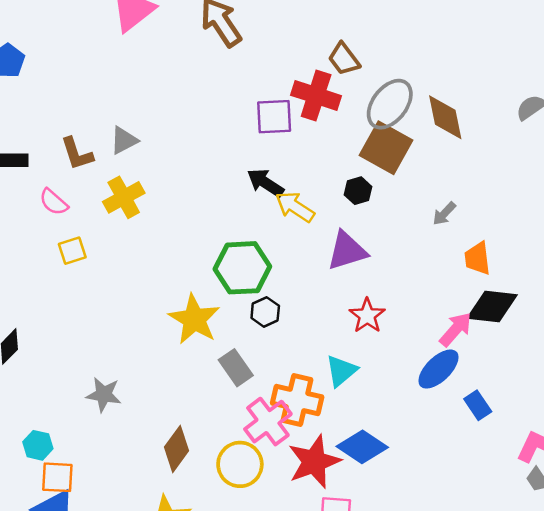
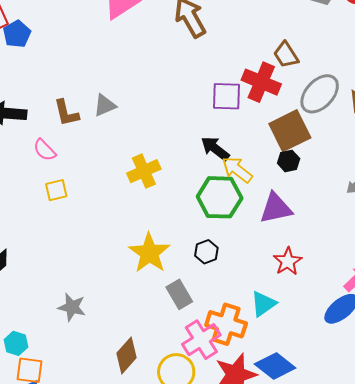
brown square: (386, 148) -> (290, 131), moved, turned 30
yellow cross: (124, 197) -> (144, 171), moved
green hexagon: (242, 268) -> (220, 197), moved

